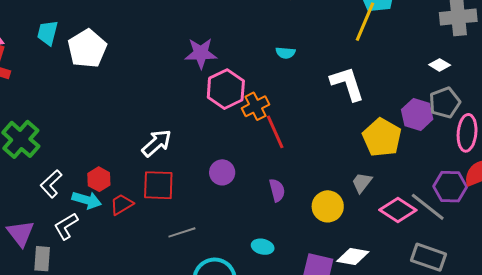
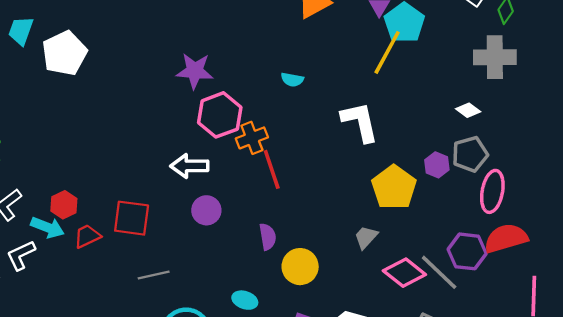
purple hexagon: (417, 114) -> (437, 165), size x0.7
white arrow: (157, 143) -> (189, 166), moved, turned -144
yellow circle: (328, 206) -> (300, 267), moved

